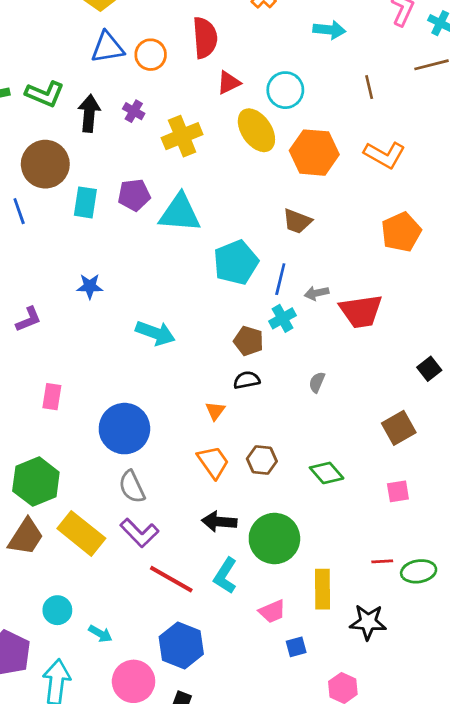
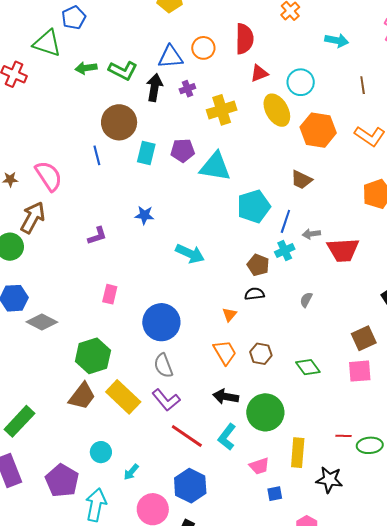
blue triangle: (107, 47) -> (170, 57), moved
purple cross: (134, 111) -> (187, 89), turned 35
pink square: (398, 491) -> (360, 371), moved, size x1.4
cyan arrow: (100, 634) -> (131, 472), turned 96

